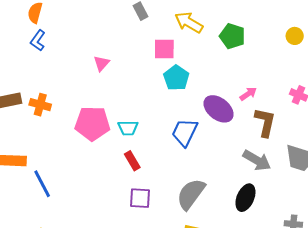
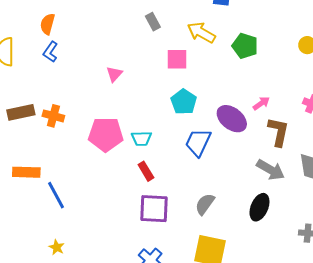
cyan pentagon: (176, 78) -> (184, 102), moved
gray semicircle: (191, 194) -> (205, 204), size x0.7
purple square: (140, 198) -> (154, 209), size x1.4

